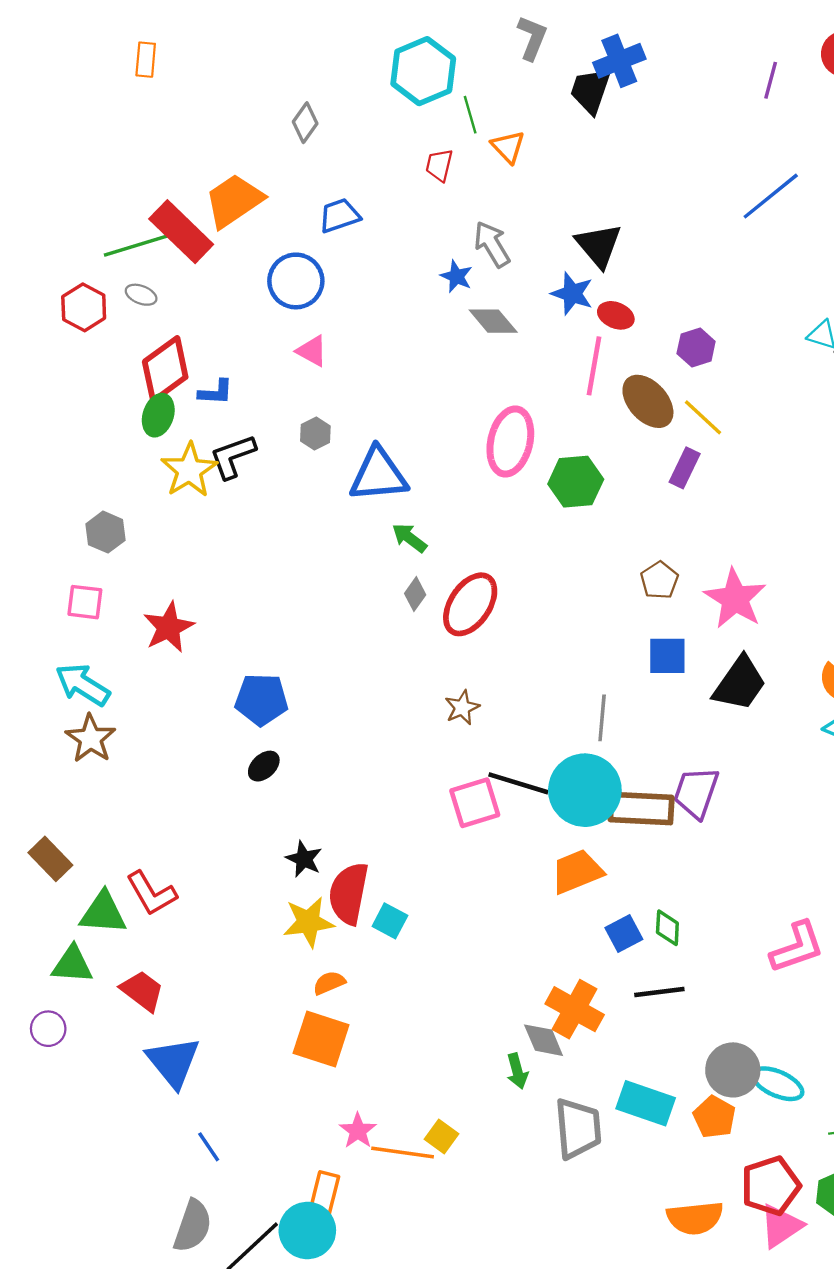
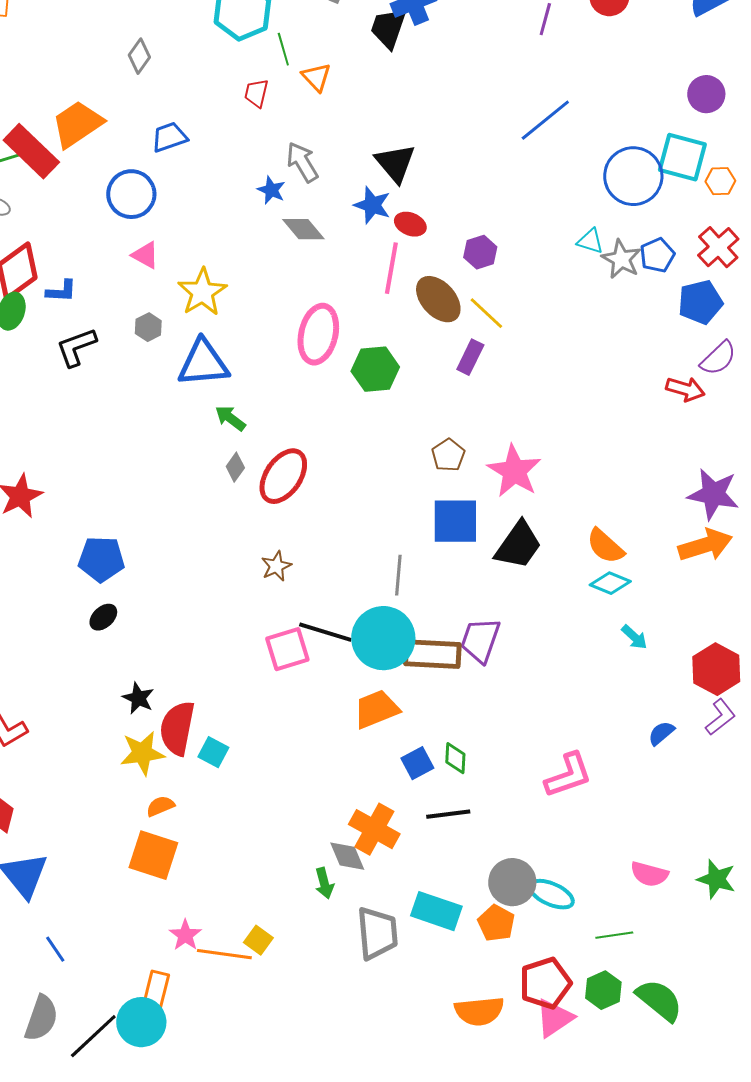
yellow star: (189, 470) -> (202, 292), moved
blue square: (667, 656) -> (455, 521), size x1.4

